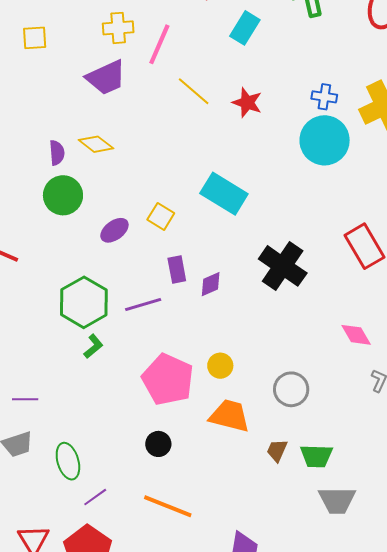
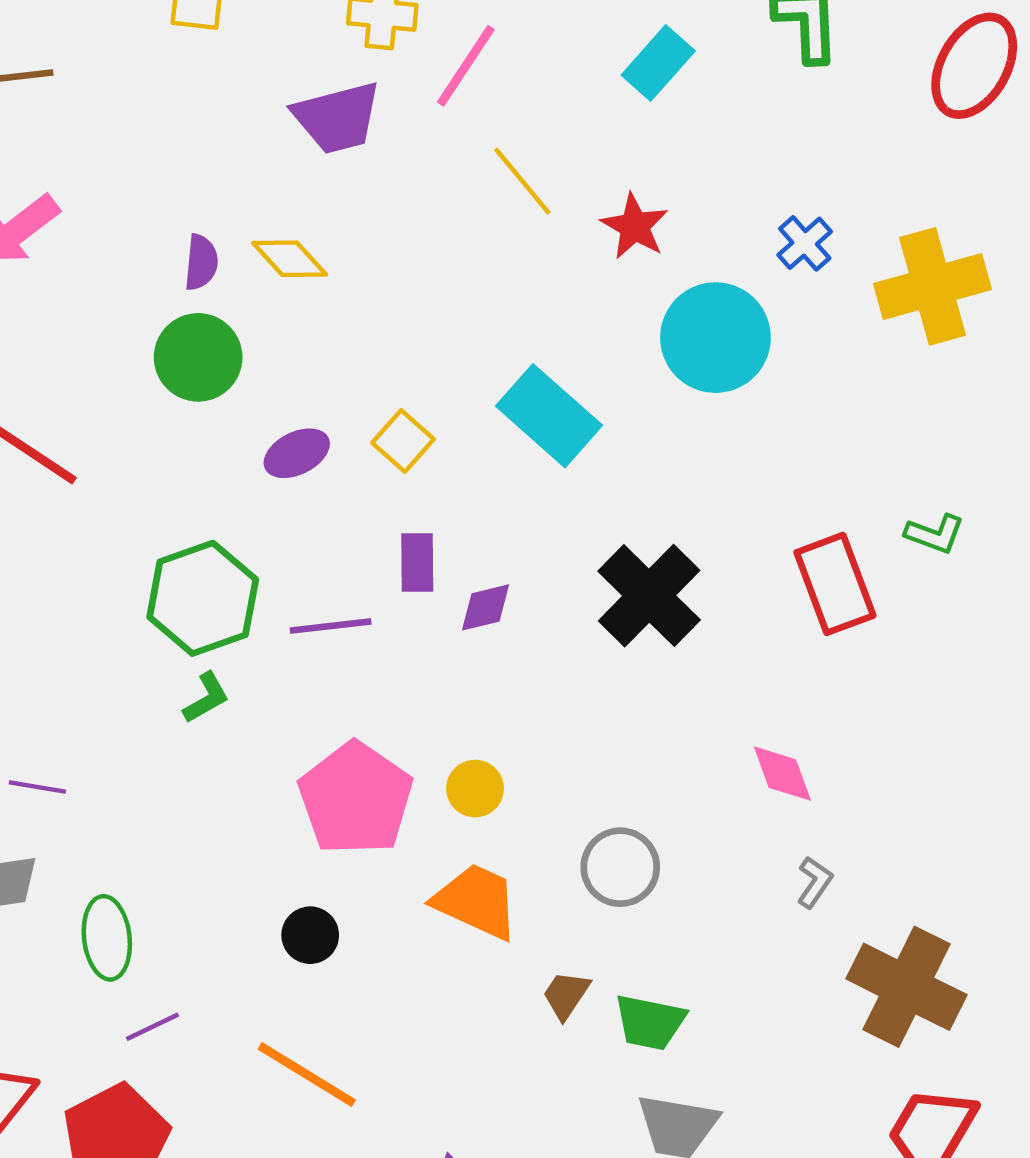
blue cross: (324, 97) -> (805, 243), turned 30
cyan circle: (325, 140) -> (715, 338), moved

